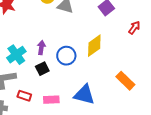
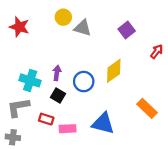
cyan cross: (16, 55) -> (30, 80), turned -36
black square: (42, 69) -> (58, 95), turned -32
red rectangle: (24, 96) -> (46, 119), moved

